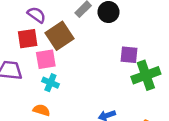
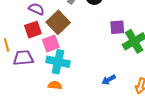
cyan cross: (50, 83) -> (58, 62), size x1.6

